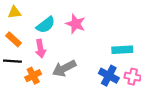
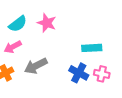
pink arrow: (40, 49) -> (13, 47), turned 72

